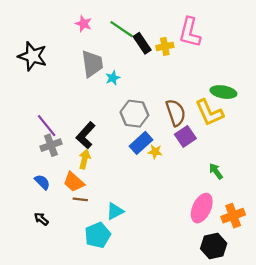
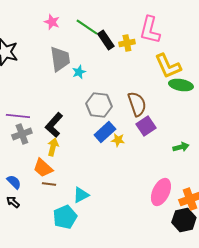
yellow L-shape: (209, 113) -> (168, 66), moved
purple line: (47, 126) -> (18, 116), turned -45
green arrow: (216, 171) -> (181, 147), moved, turned 112
blue semicircle: (42, 182) -> (14, 182), moved
black hexagon: (214, 246) -> (184, 220), moved

